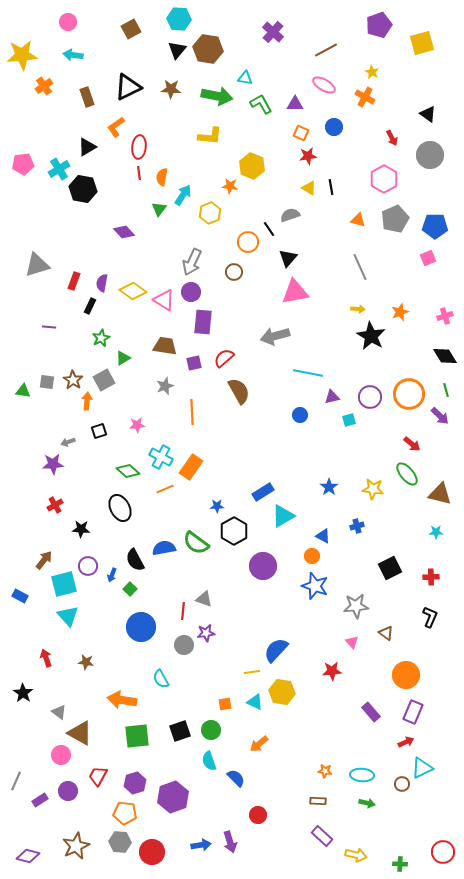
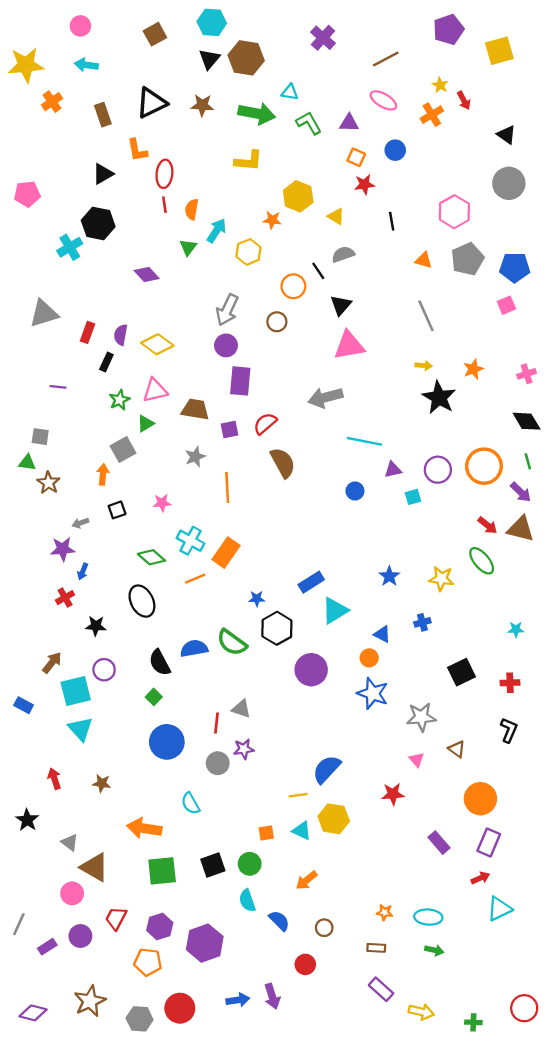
orange cross: (365, 97) -> (432, 115), turned 30
orange L-shape: (116, 127) -> (137, 150), turned -65
red arrow: (392, 138) -> (464, 100), moved
cyan cross: (59, 169) -> (70, 247), moved
yellow triangle: (309, 188) -> (336, 216), moved
pink triangle: (164, 300) -> (155, 390), moved, turned -45
brown star: (73, 380) -> (48, 483), moved
gray square: (47, 382) -> (40, 437), moved
brown triangle: (440, 494) -> (521, 529), moved
blue arrow: (112, 575) -> (83, 571), moved
brown circle: (402, 784) -> (324, 928), moved
gray hexagon: (120, 842) -> (140, 1019), moved

